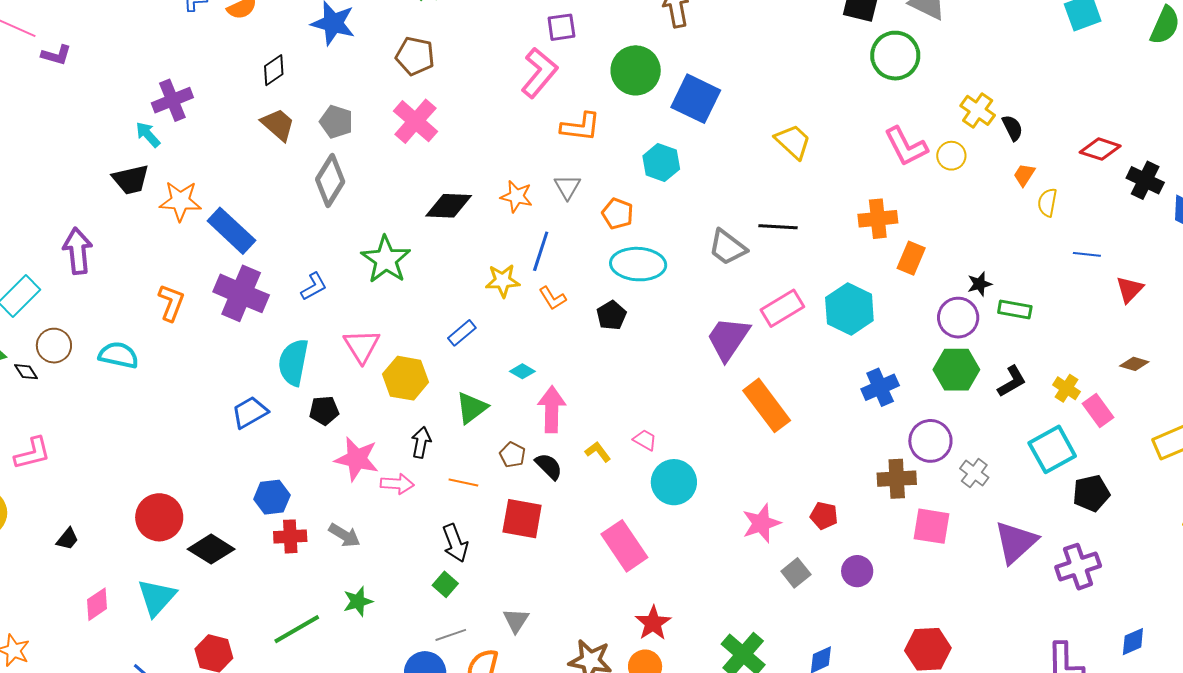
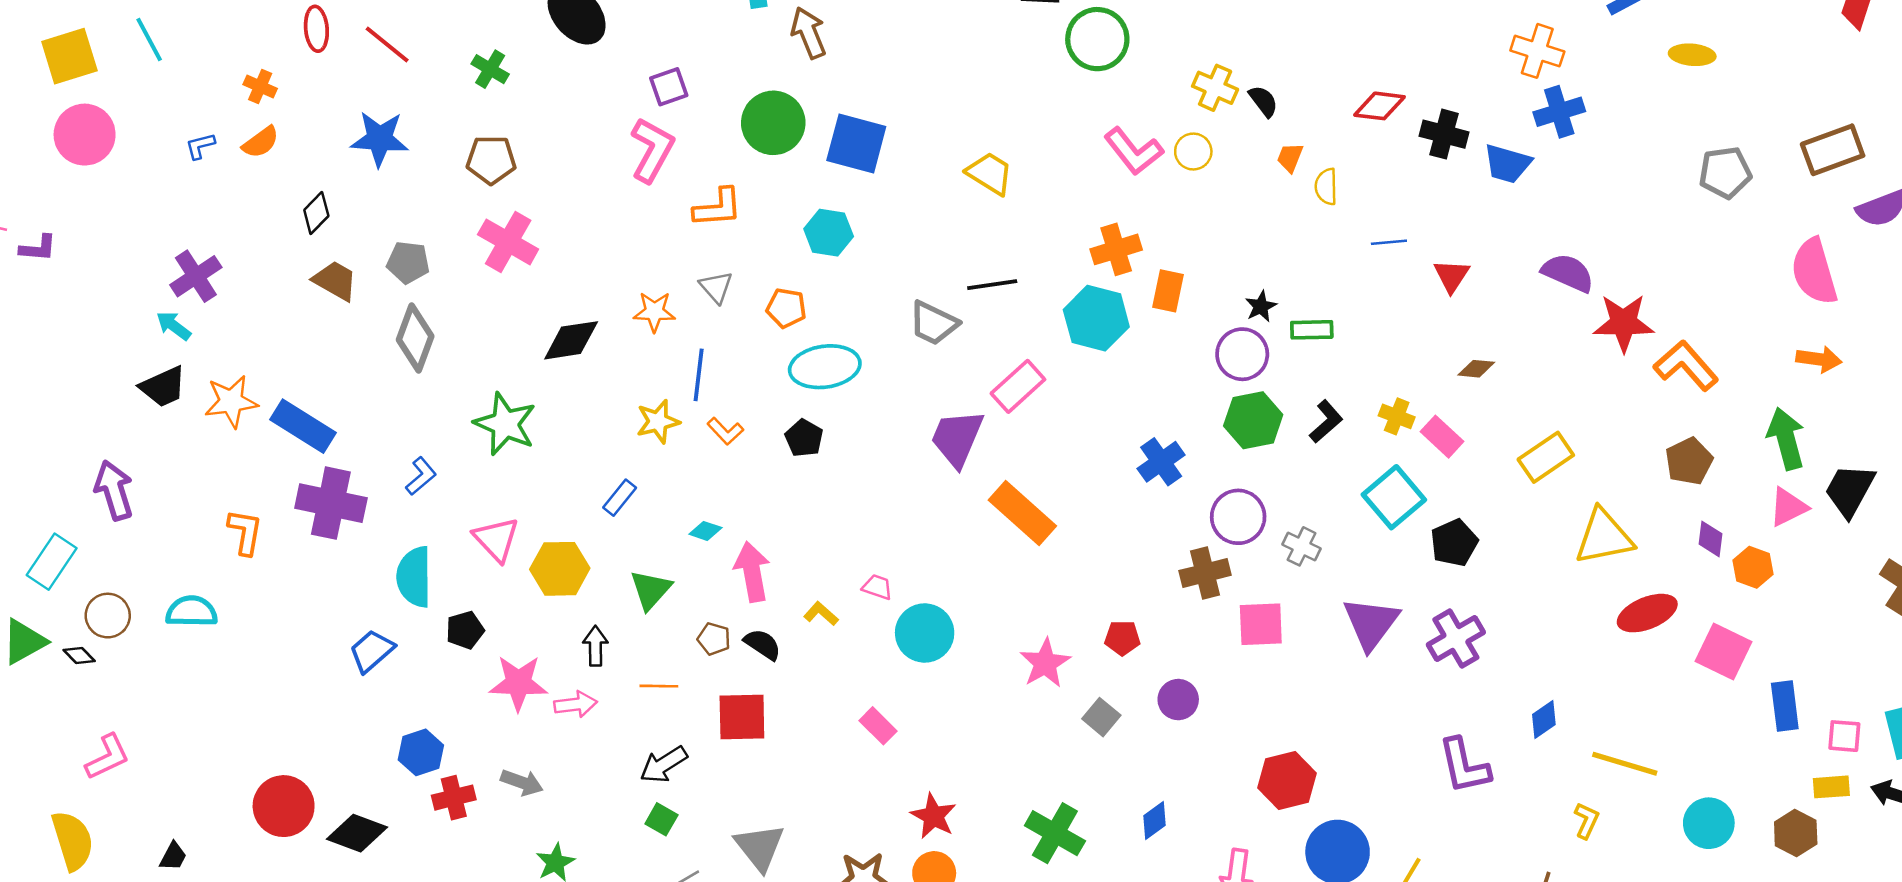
cyan hexagon: (849, 309) -> (1096, 318), moved
black arrow: (455, 543) -> (664, 765), turned 90
pink rectangle: (624, 546) -> (878, 726), size x0.6
gray triangle: (516, 620) -> (760, 847), size x1.5

